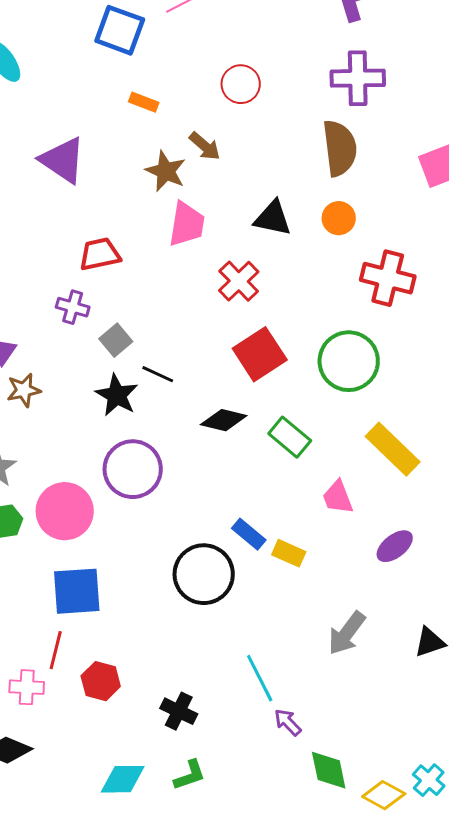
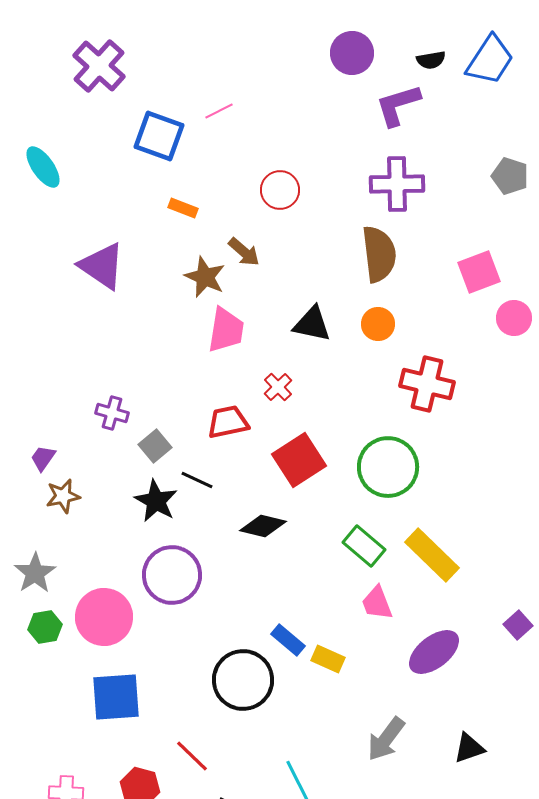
red trapezoid: (100, 254) -> (228, 422), moved
red cross: (239, 281) -> (278, 387), size x0.7
green rectangle: (290, 437) -> (364, 546), moved
purple ellipse: (395, 546) -> (434, 652), size x1.4
red line: (56, 650) -> (192, 756), moved, turned -60

